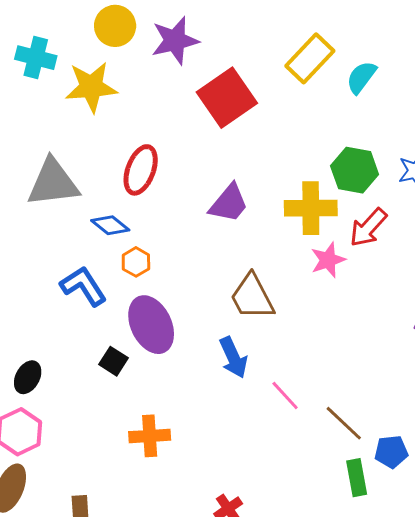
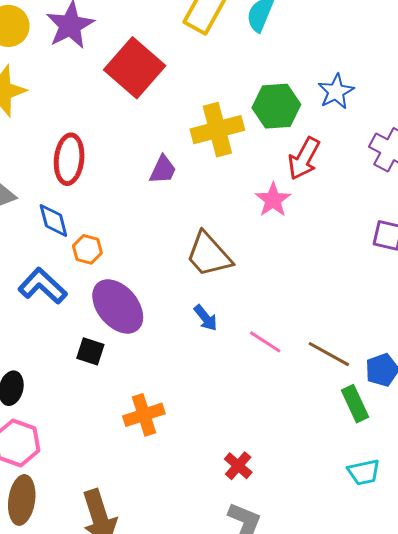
purple trapezoid: (229, 203) -> (163, 170), size x0.7
yellow cross: (311, 208) -> (217, 130), moved
blue diamond: (110, 225) -> (53, 220), turned 51
blue arrow: (233, 357) -> (206, 318), size x0.7

